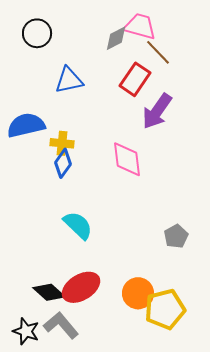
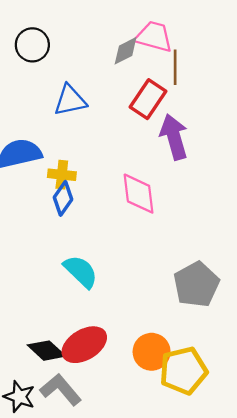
brown line: (158, 52) -> (175, 67), turned 44
purple arrow: (157, 111) -> (174, 137), turned 129
gray pentagon: (176, 236) -> (196, 284), size x1.6

